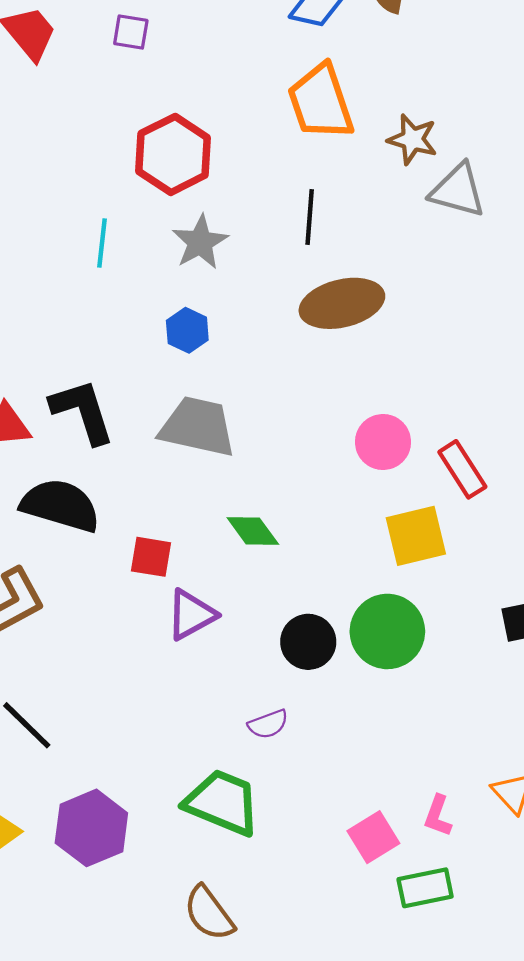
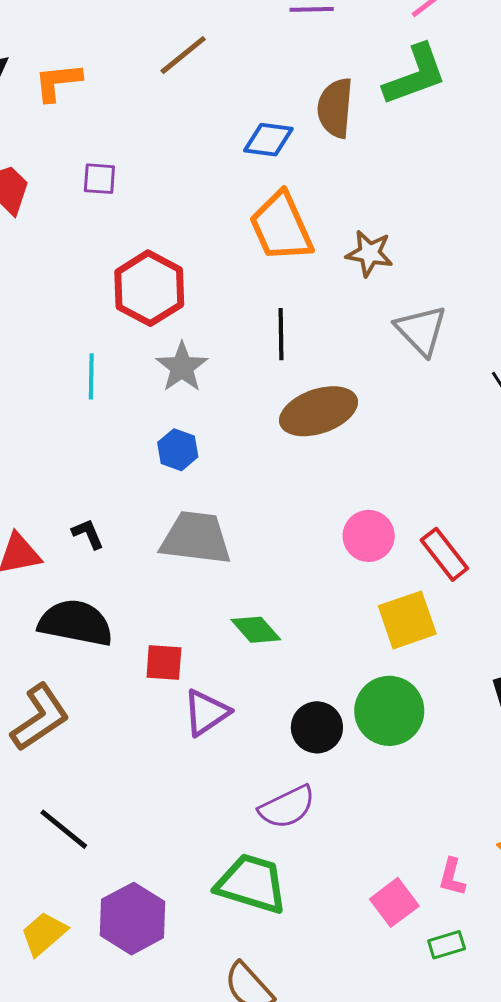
gray triangle: (458, 190) -> (421, 330), moved, turned 36
black L-shape: (82, 411) -> (88, 534), size x0.5
purple semicircle: (268, 724) -> (287, 807), size x1.5
green rectangle: (425, 888) -> (447, 945), size x0.7

